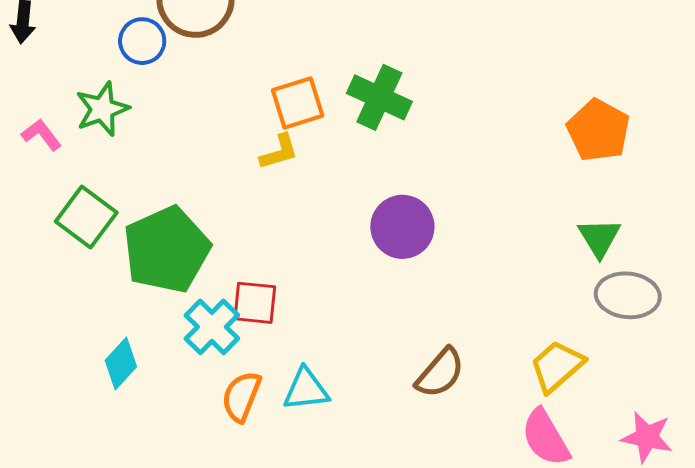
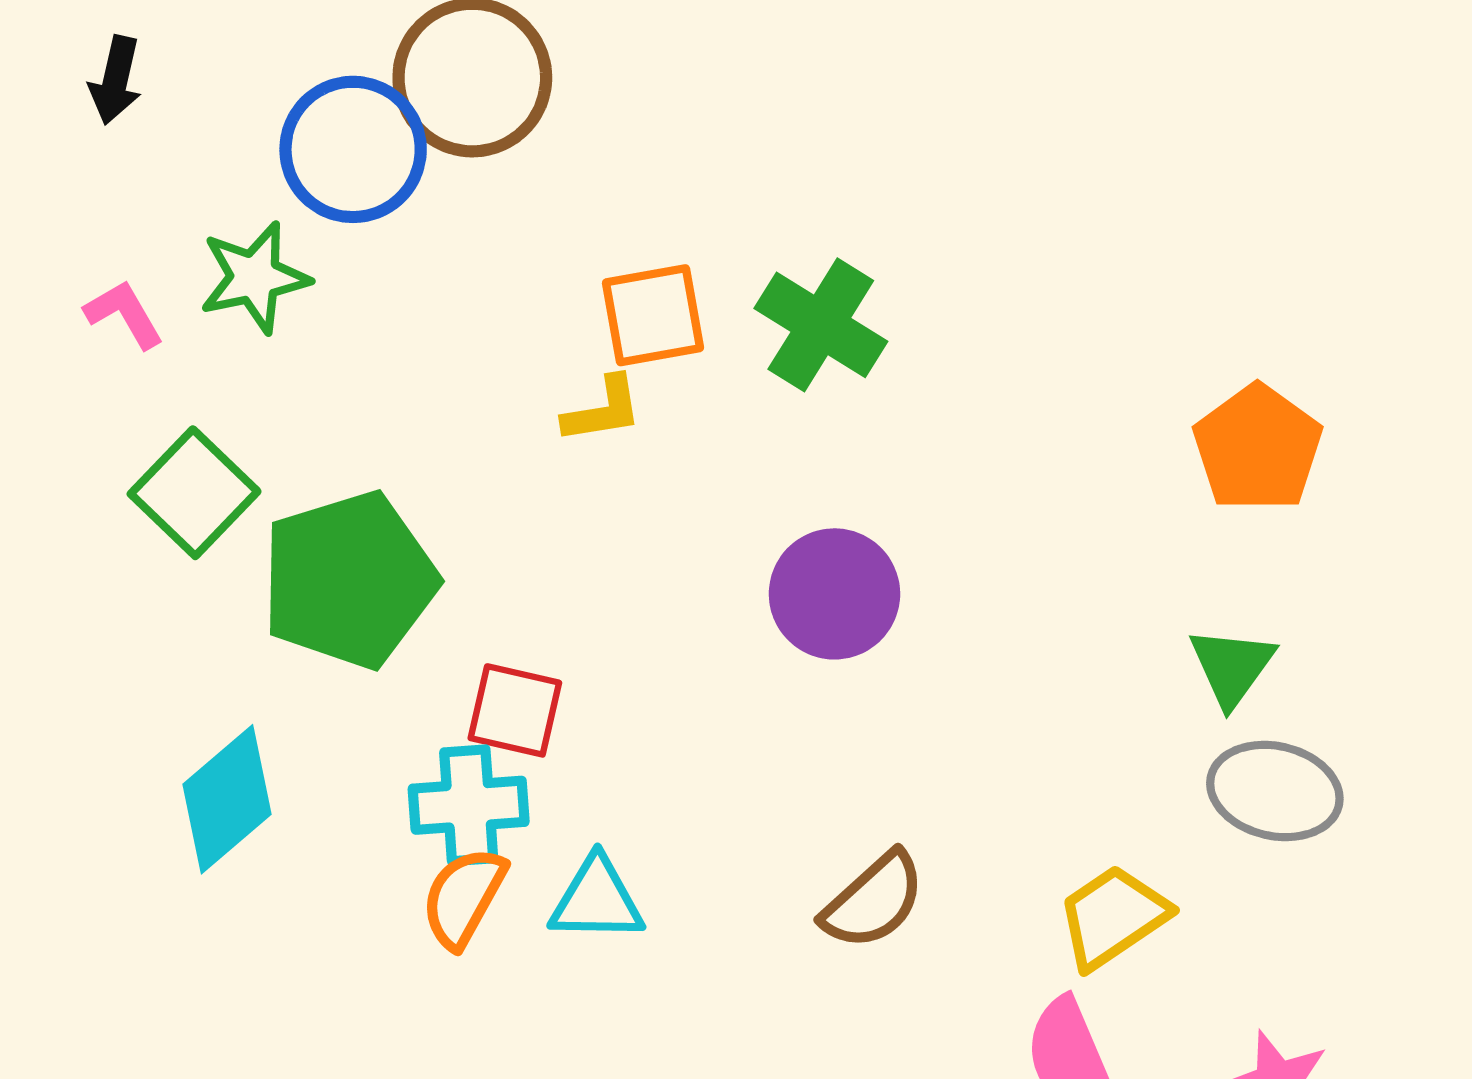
blue circle: (142, 41) -> (353, 149), size x1.5
cyan cross: (212, 327) -> (469, 805), moved, turned 34
cyan diamond: (121, 363) -> (227, 799), size x1.4

